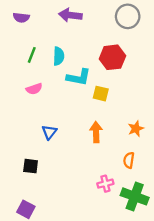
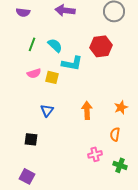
cyan semicircle: (59, 56) -> (55, 45), turned -49
yellow square: (101, 94) -> (52, 77), moved
green cross: (135, 196) -> (120, 165), size x0.6

